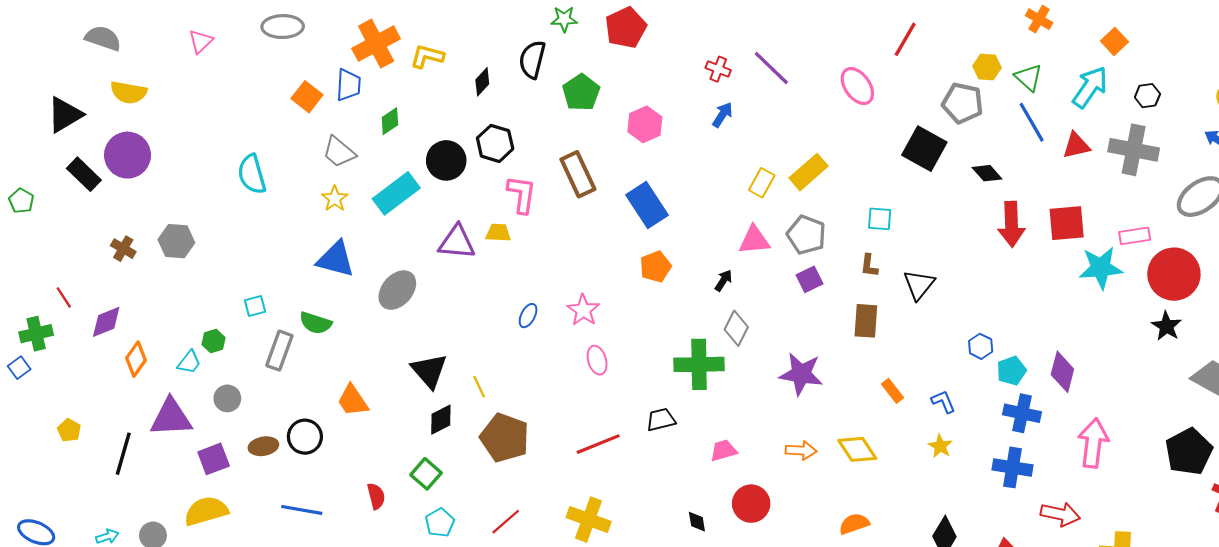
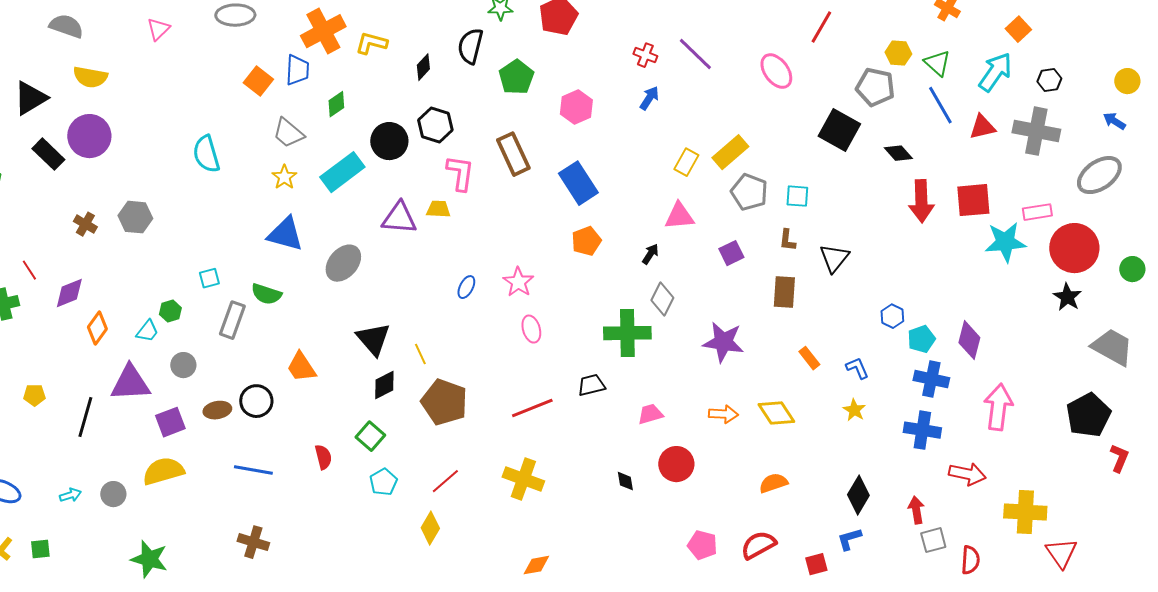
gray pentagon: (806, 235) -> (749, 192), moved
yellow pentagon: (69, 430) -> (34, 395), turned -30

